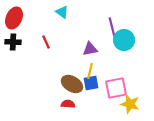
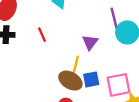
purple triangle: (90, 49) -> (90, 42), turned -42
yellow line: (90, 71) -> (76, 64), moved

